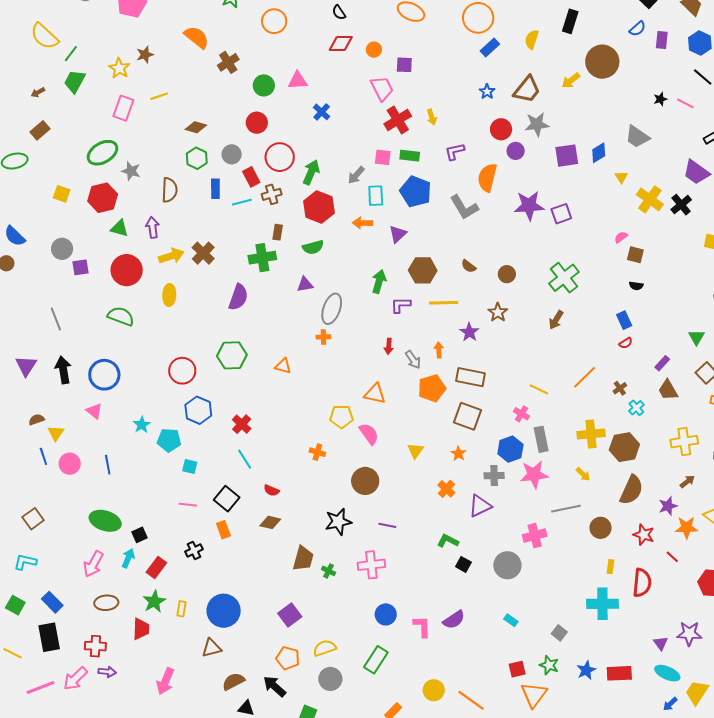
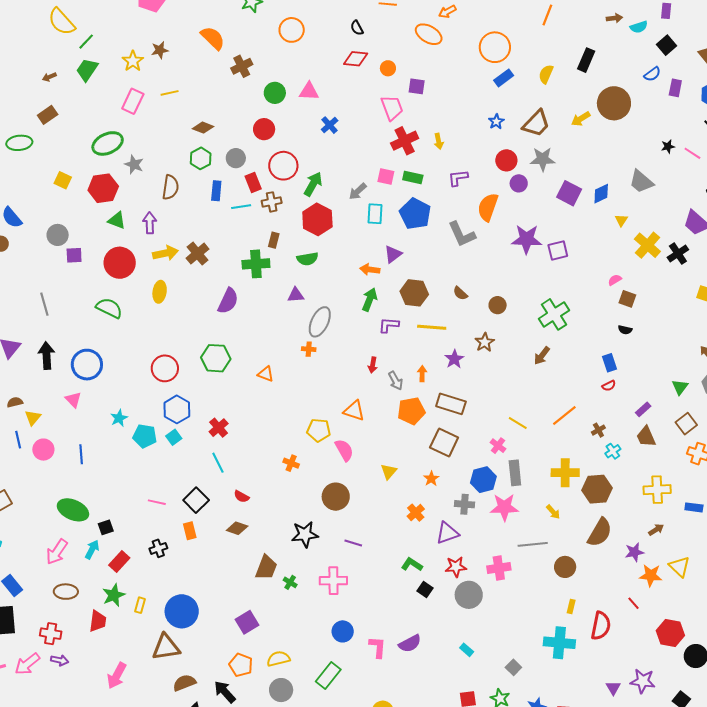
purple square: (567, 156) -> (569, 193), turned 30
orange arrow: (362, 223) -> (370, 269), moved
cyan square: (190, 467) -> (174, 437), moved, turned 35
red star: (644, 535) -> (456, 567), moved, turned -30
brown triangle: (212, 648) -> (166, 647), size x1.4

